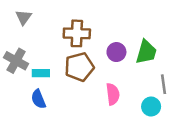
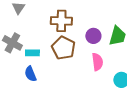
brown pentagon: (79, 67) -> (63, 48), turned -30
pink semicircle: (113, 94) -> (97, 62), moved

